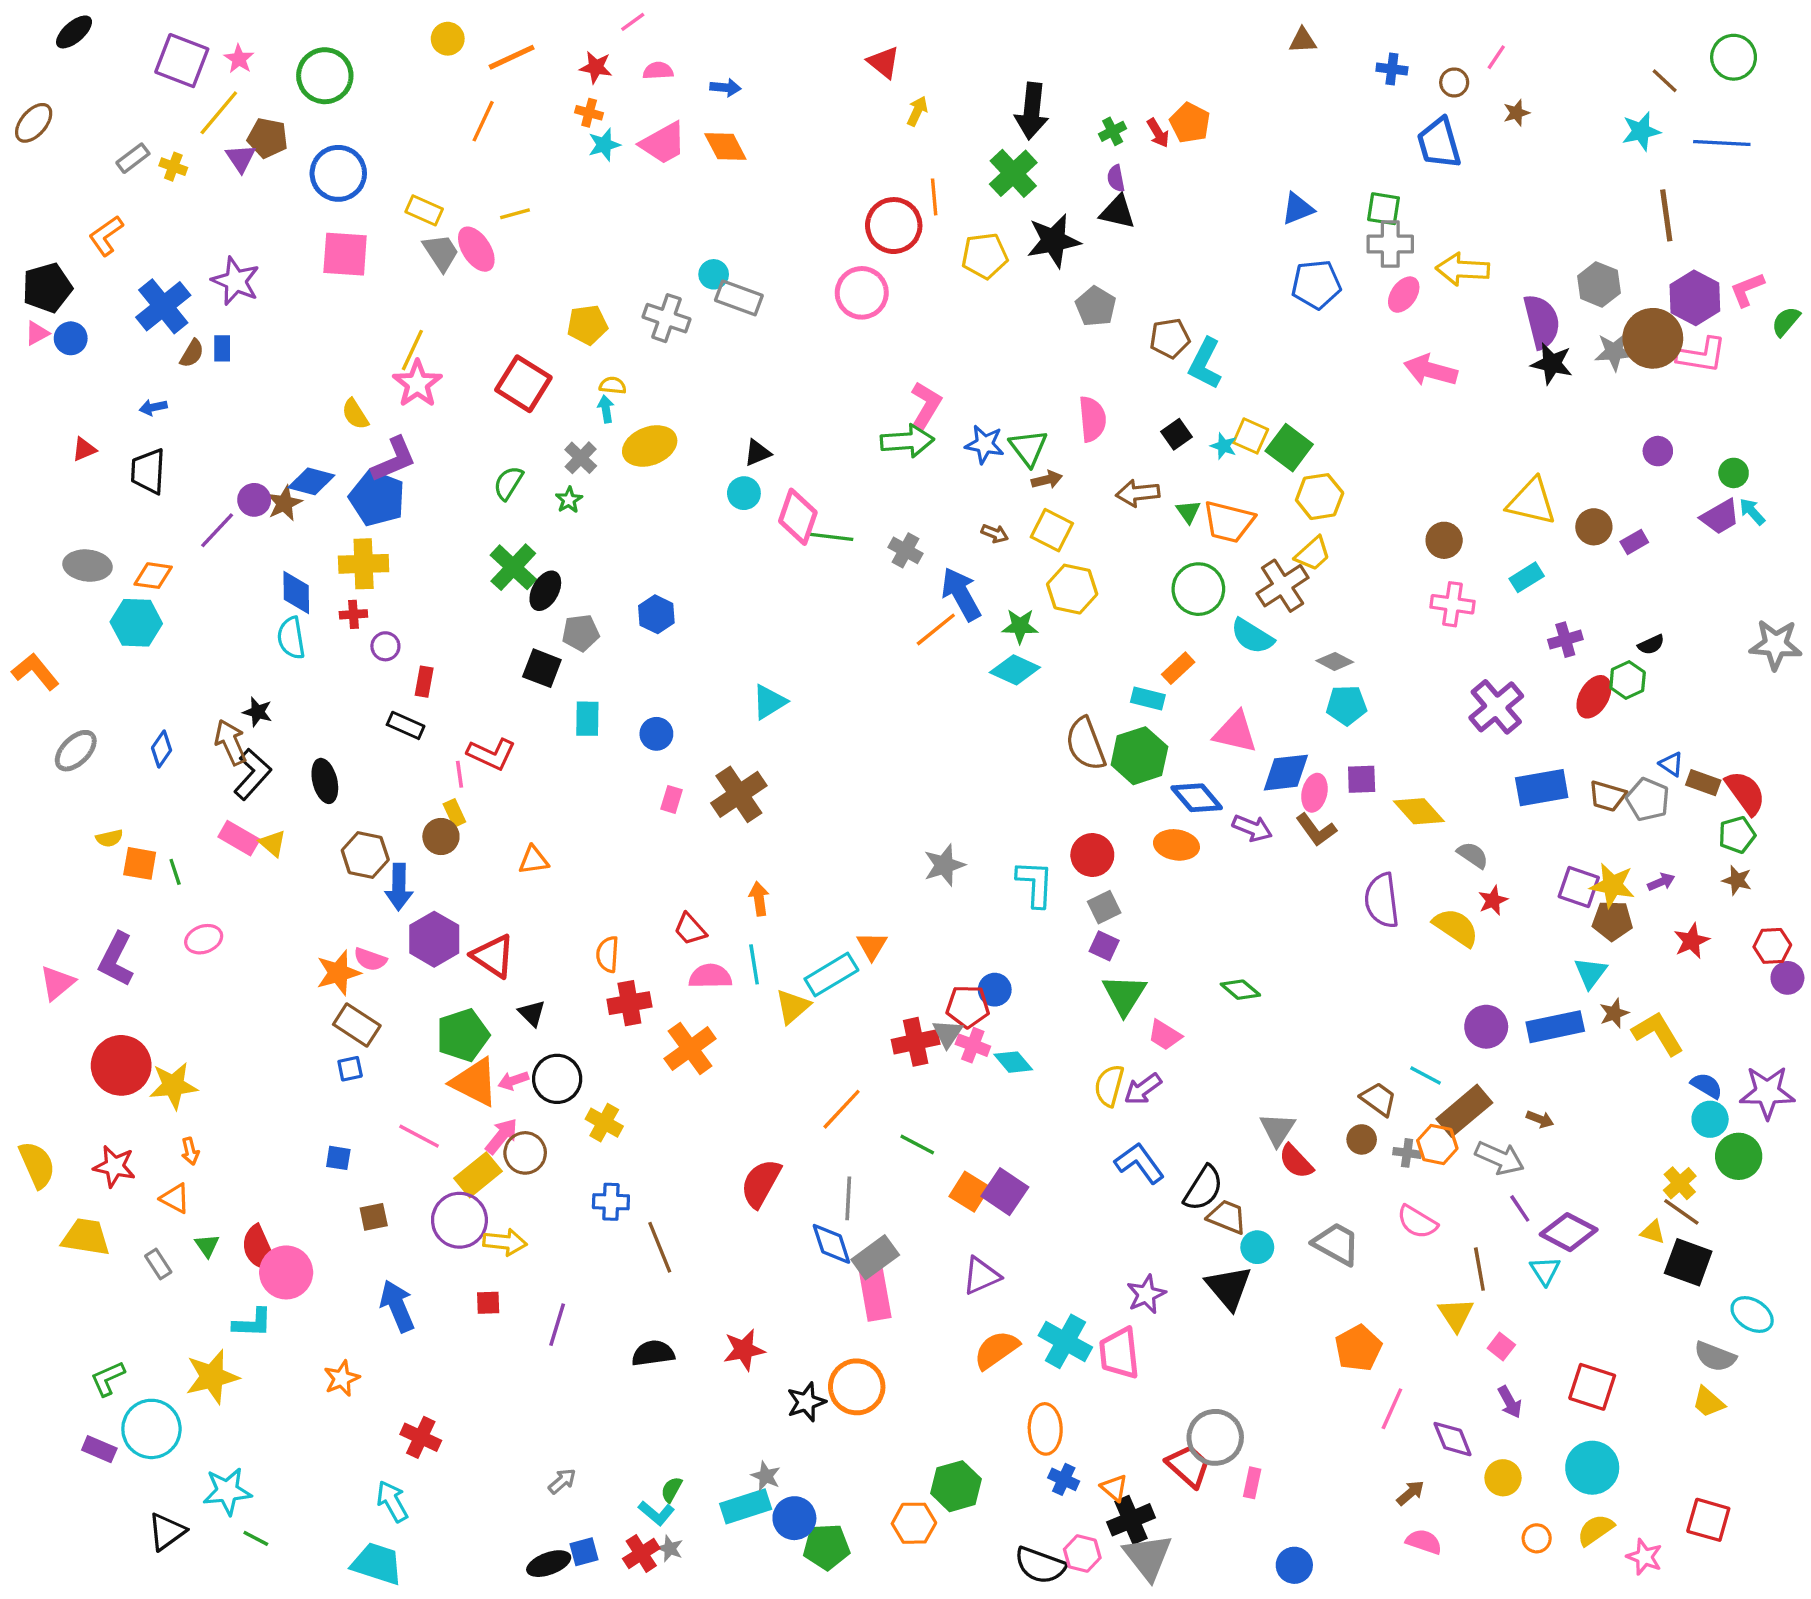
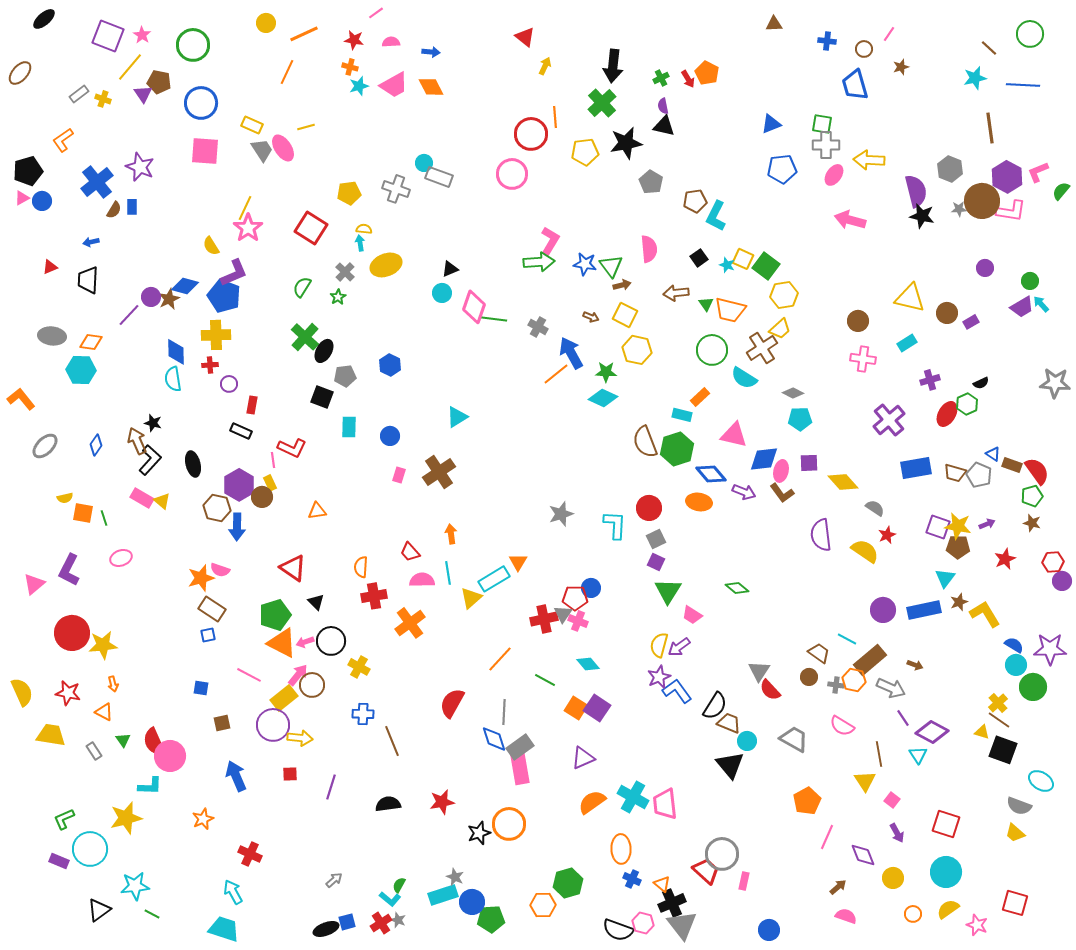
gray star: (1614, 352) -> (959, 209), size x0.7
purple hexagon: (434, 939) -> (239, 485), moved
cyan diamond: (1013, 1062) -> (588, 664), moved
purple star: (1146, 1294) -> (659, 677), moved

